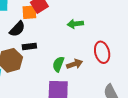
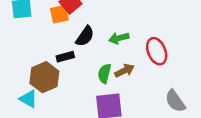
green arrow: (75, 24) -> (119, 38), moved
black semicircle: (17, 29) -> (85, 36), moved

